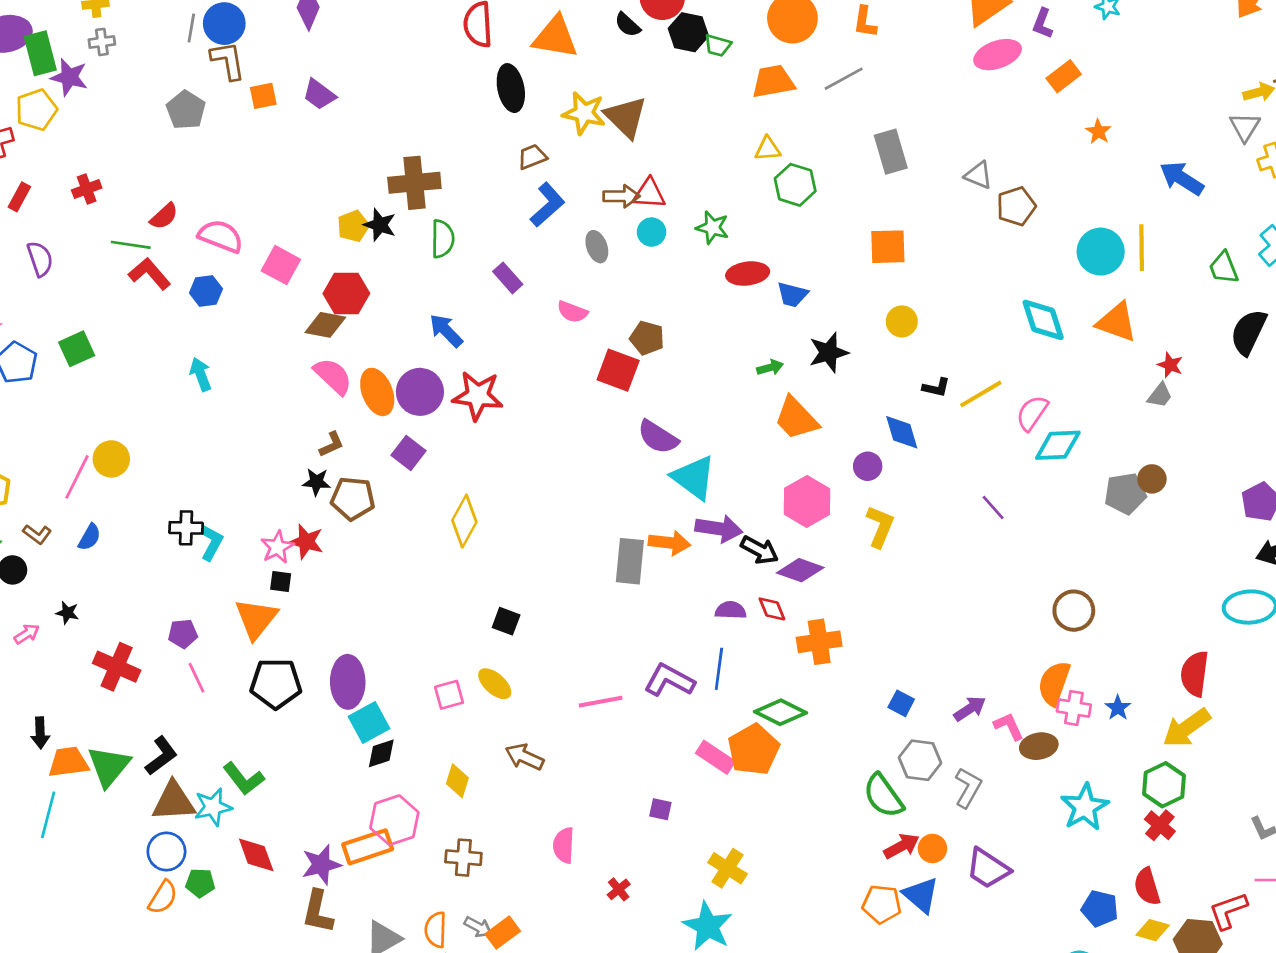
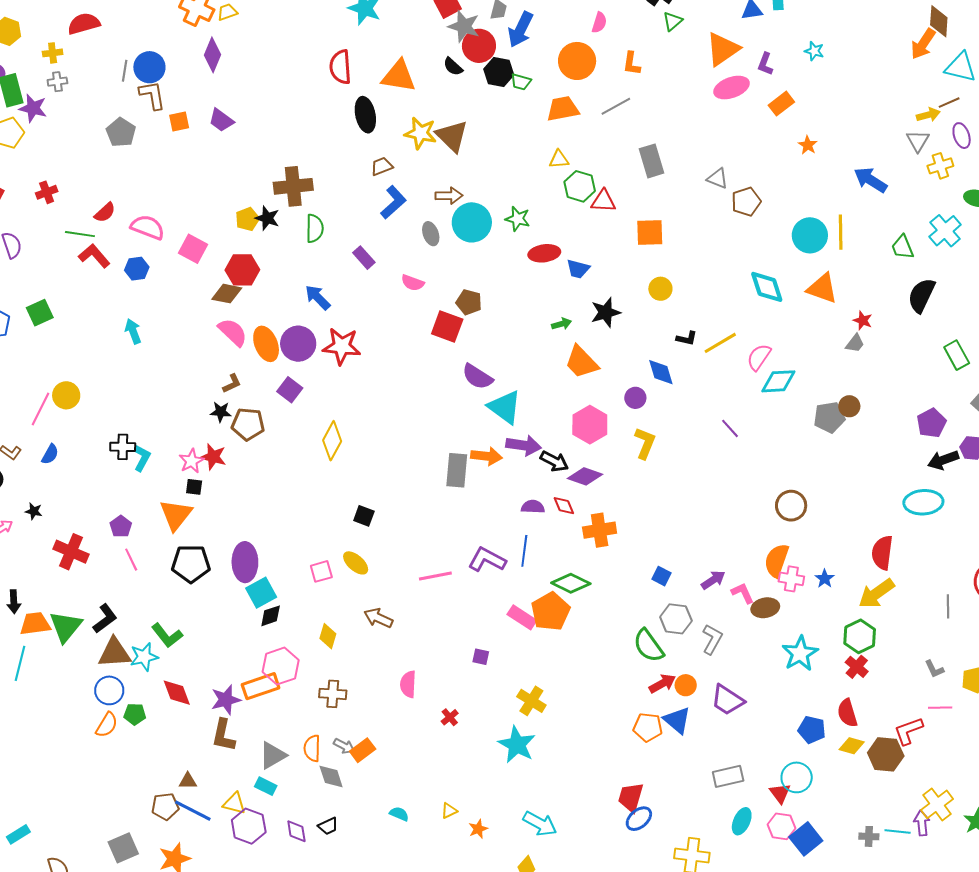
red triangle: (649, 194) -> (603, 201), moved
cyan circle: (652, 232) -> (472, 222), size x1.8
purple pentagon: (183, 634) -> (121, 526), turned -30

